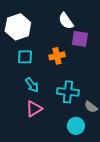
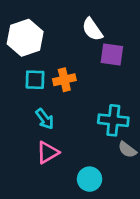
orange cross: (57, 56) -> (64, 80), moved
cyan cross: (68, 92) -> (113, 120), moved
cyan circle: (76, 126) -> (90, 179), moved

